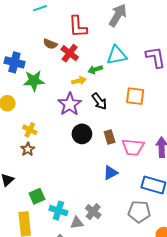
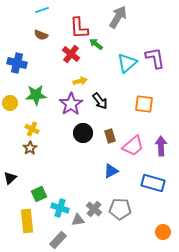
brown semicircle: (50, 44) -> (41, 35), moved
cyan triangle: (117, 55) -> (127, 63), moved, turned -30
green arrow: (95, 70) -> (96, 44), moved, turned 56
green star: (34, 81) -> (36, 95), moved
orange square: (135, 96) -> (144, 104), moved
pink trapezoid: (133, 147) -> (133, 146), turned -45
gray pentagon: (139, 212) -> (120, 209), moved

